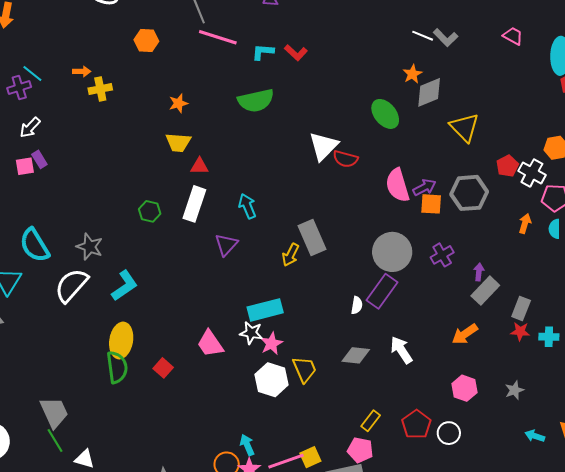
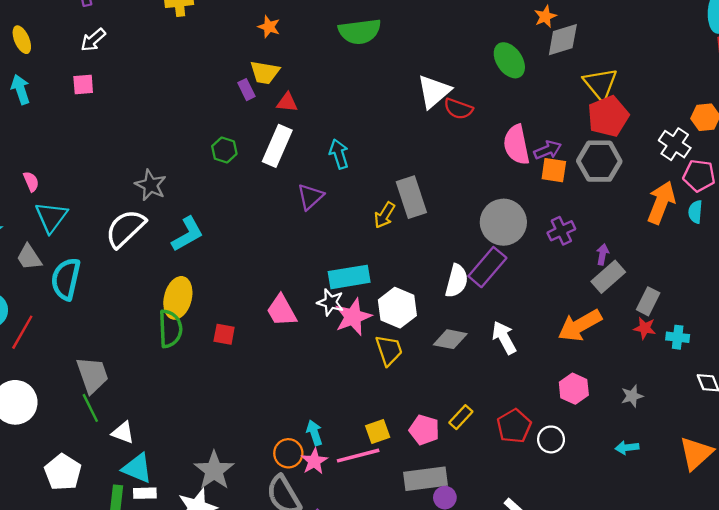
orange star: (178, 103) -> (269, 27), turned 30
purple rectangle: (39, 159) -> (246, 90), moved
red pentagon: (507, 166) -> (608, 116), moved, size x1.6
orange arrow: (525, 223) -> (661, 202), size x1.8
cyan semicircle: (35, 245) -> (66, 279), moved, turned 39
white semicircle: (357, 305) -> (457, 281), size x1.6
orange arrow: (465, 334) -> (580, 325), size x1.4
pink star: (271, 344) -> (353, 317), size x1.4
red square: (163, 368) -> (224, 334), turned -36
white hexagon: (272, 380) -> (397, 308), moved
cyan arrow: (535, 436) -> (627, 448), moved, turned -30
pink pentagon: (360, 450) -> (424, 430), moved
yellow square: (310, 457) -> (378, 432), moved

